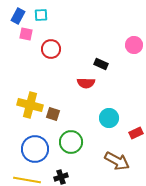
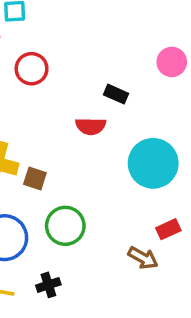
cyan circle: (109, 118) -> (153, 163), moved, size x1.5
red rectangle: (136, 133) -> (168, 229), moved
brown arrow: (117, 161) -> (143, 258), size x0.7

